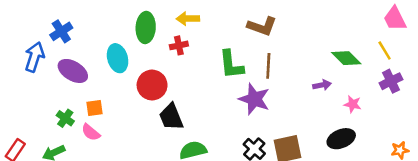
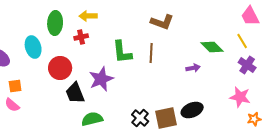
brown L-shape: (262, 26) -> (162, 22), moved
purple cross: (391, 81) -> (247, 65), turned -30
purple star: (254, 99) -> (101, 79), moved, turned 30
pink star: (353, 104) -> (240, 97), moved, size x1.5
black ellipse: (341, 139) -> (192, 110), moved

